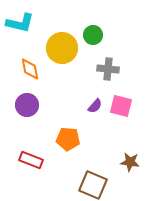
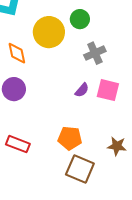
gray cross: (108, 69) -> (95, 53), turned -30
orange pentagon: (68, 139) -> (70, 138), moved

